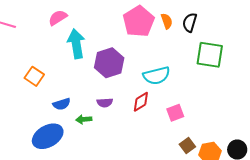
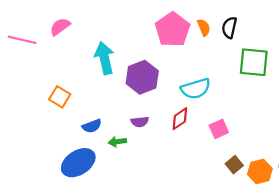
pink semicircle: (58, 18) -> (60, 27), moved

